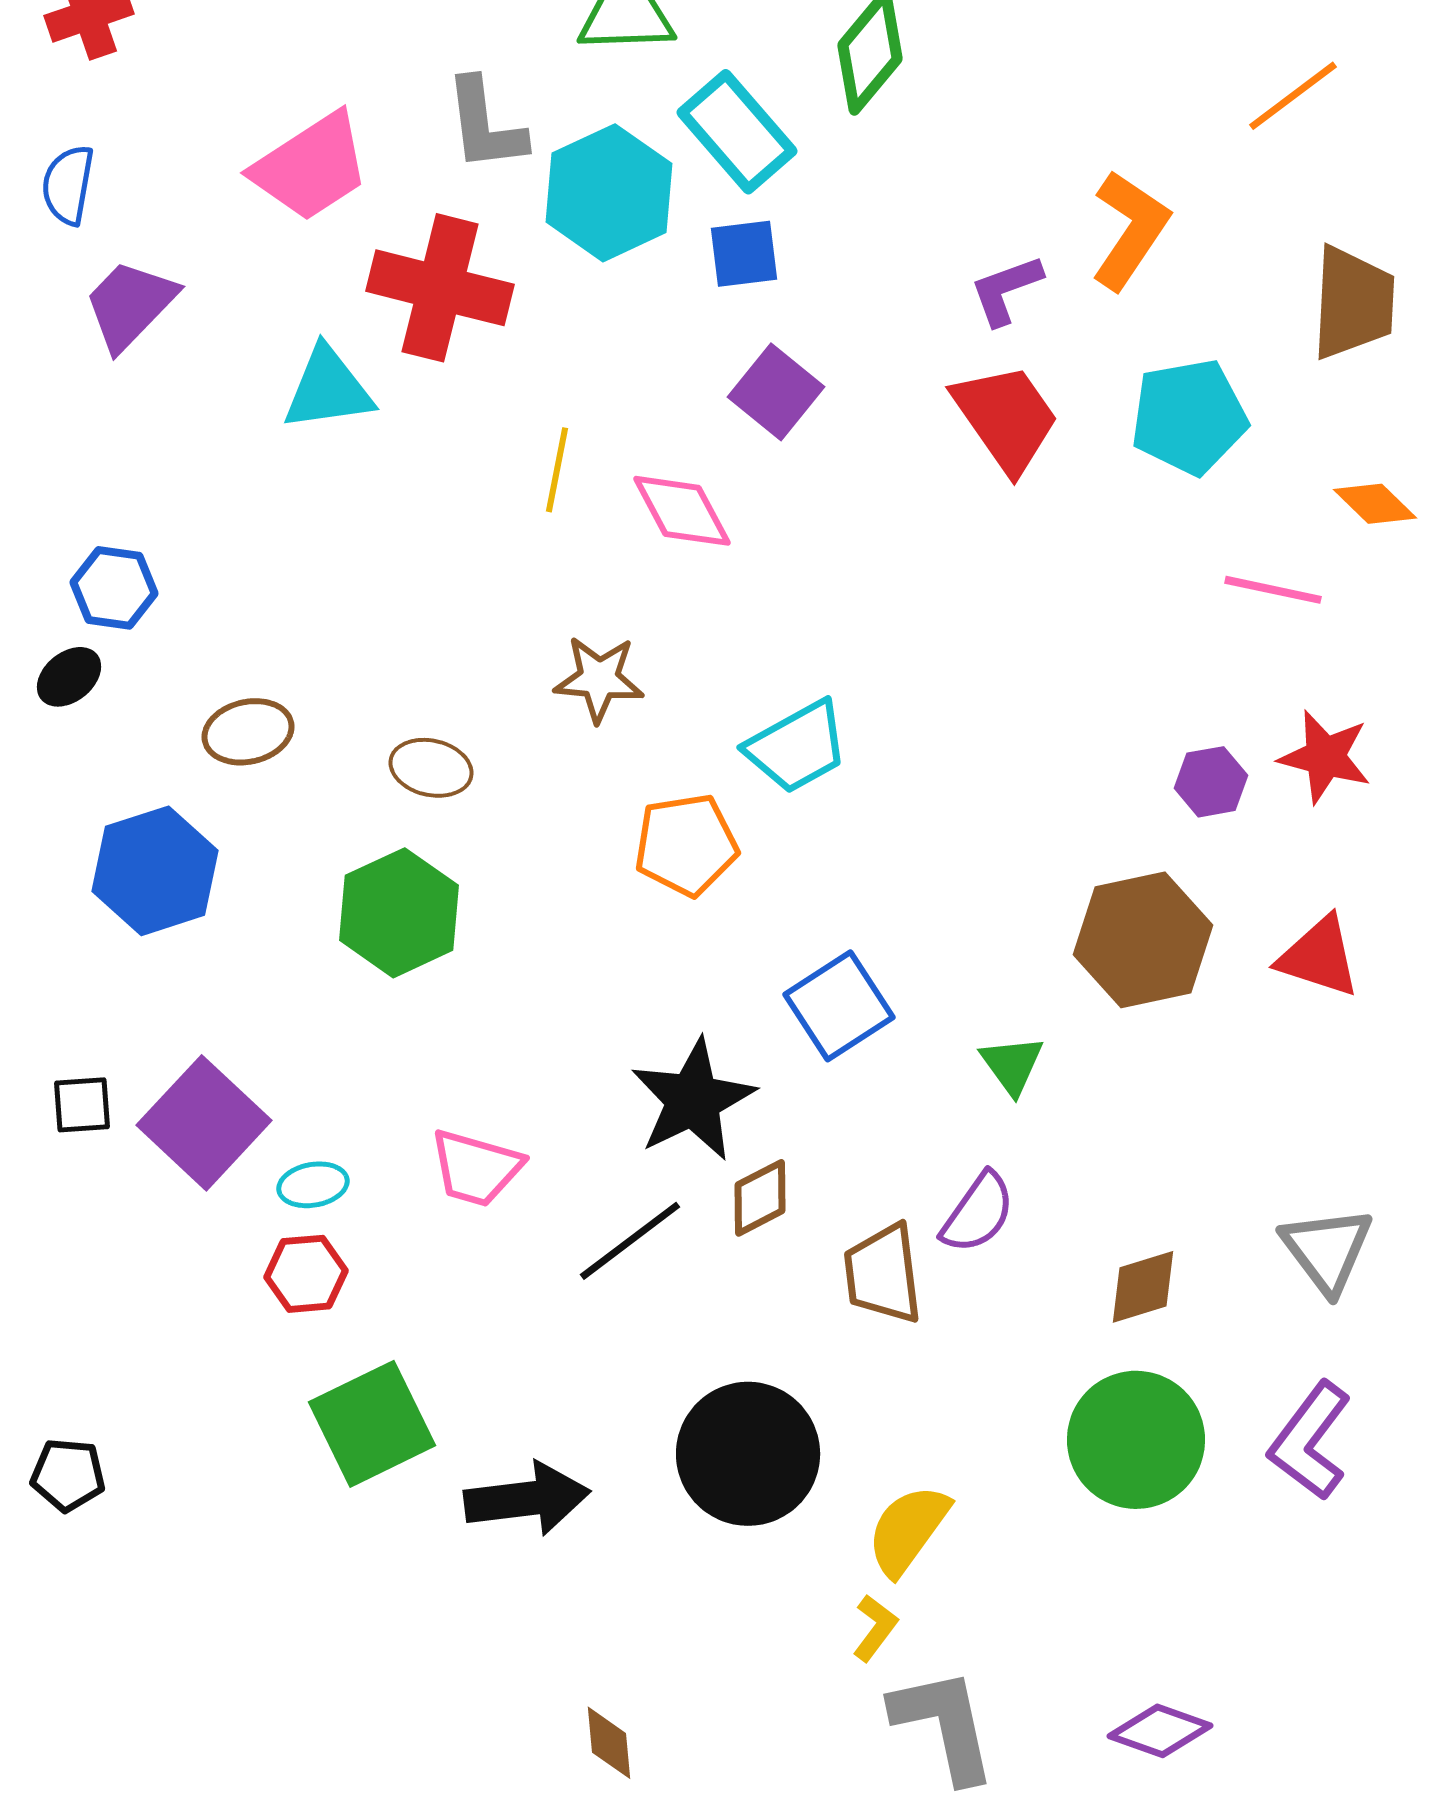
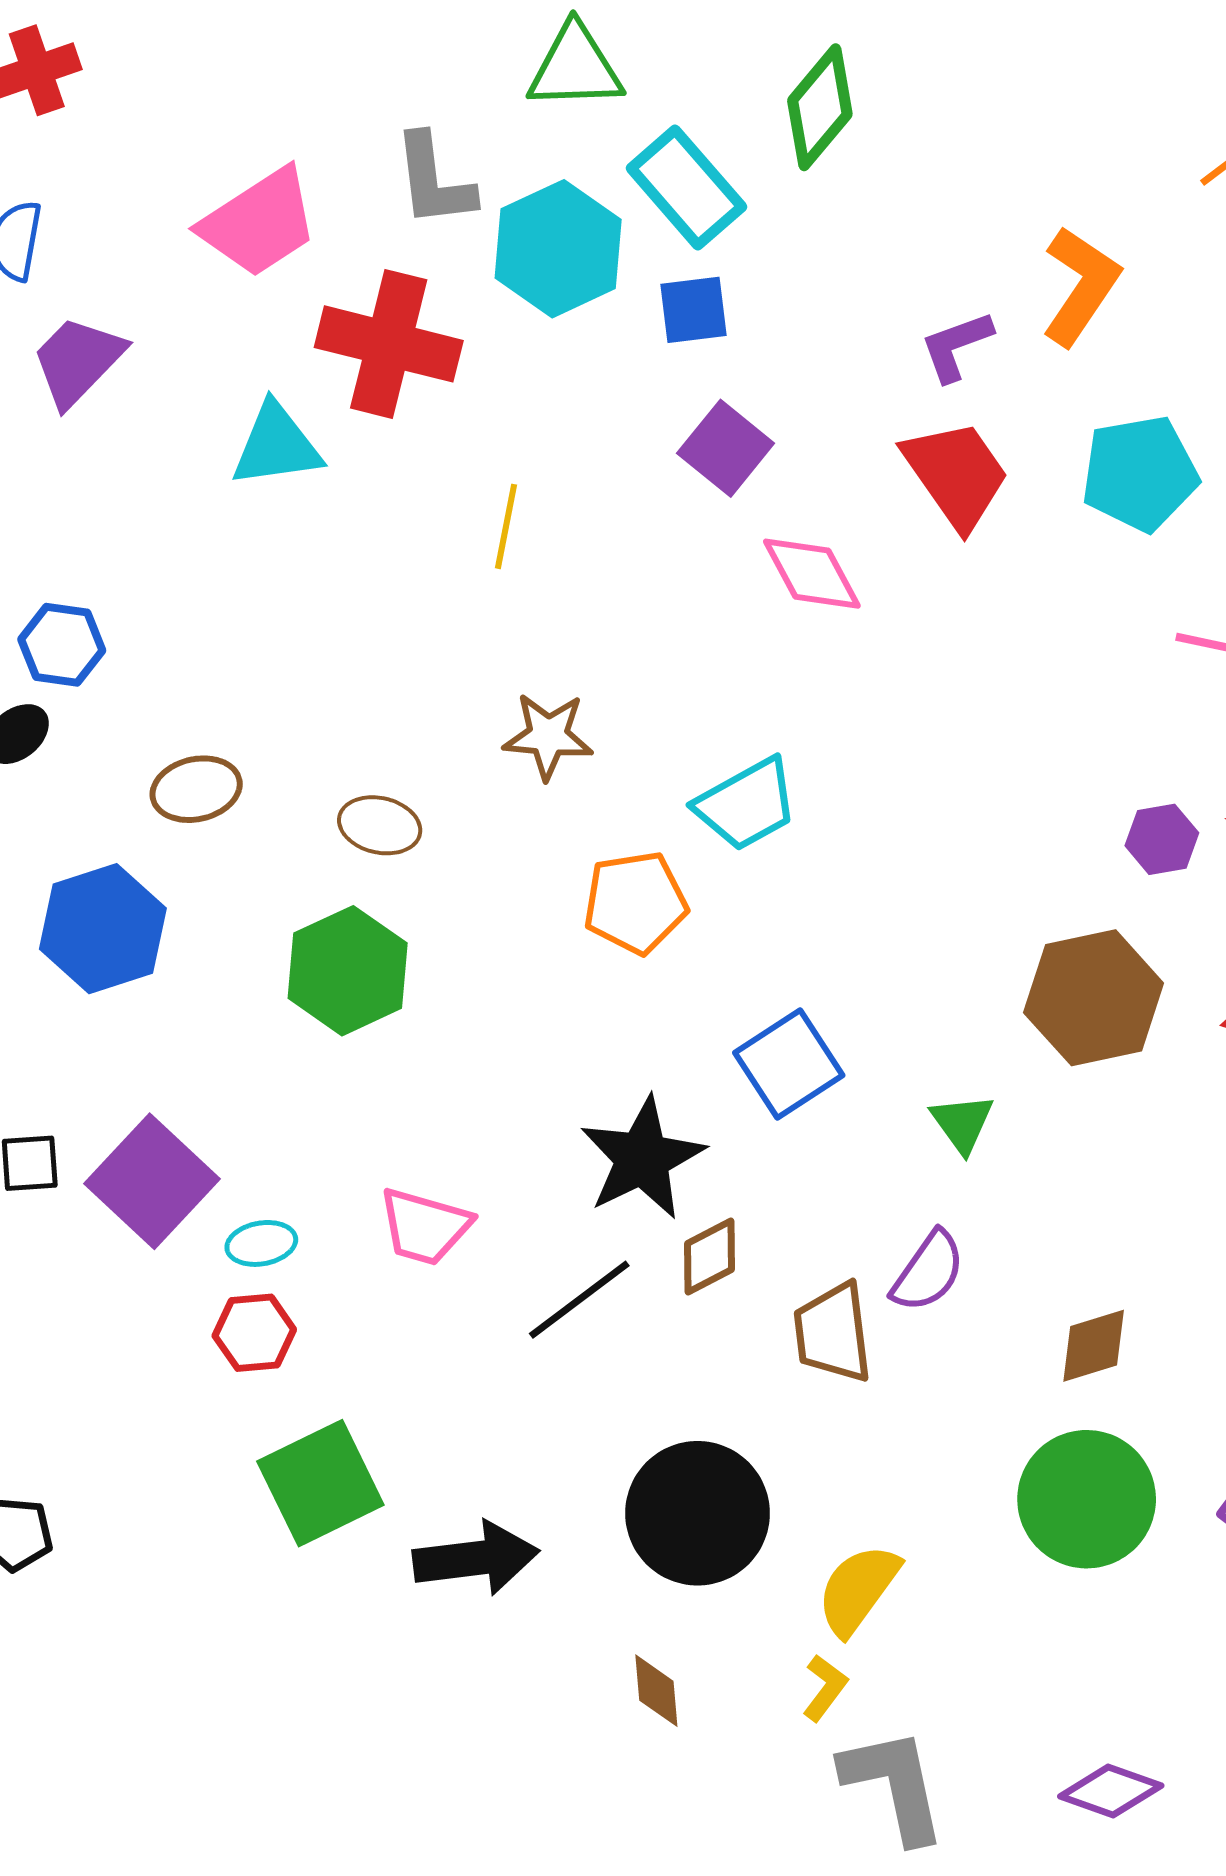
pink diamond: (682, 511) -> (812, 574), moved
brown diamond: (609, 1743) -> (656, 1691), moved

